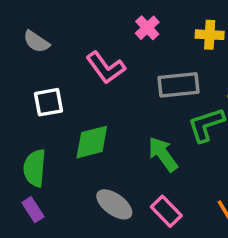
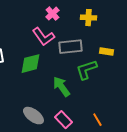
pink L-shape: (106, 68) -> (43, 37), moved
green diamond: (92, 142) -> (30, 64), moved

